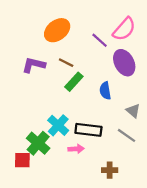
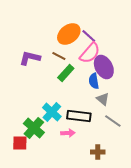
pink semicircle: (124, 29) -> (90, 53), moved
orange ellipse: (57, 30) -> (69, 34), moved
purple ellipse: (124, 63) -> (104, 67), moved
gray triangle: (133, 111) -> (103, 99), moved

